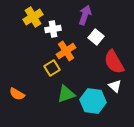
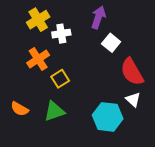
orange cross: (66, 51) -> (38, 59), moved
green triangle: (66, 94) -> (54, 111), moved

